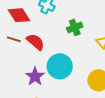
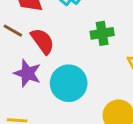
purple star: (35, 76) -> (27, 73), moved, turned -30

